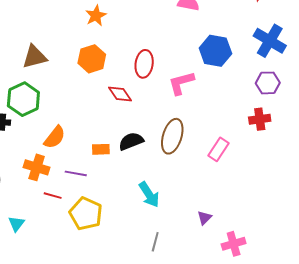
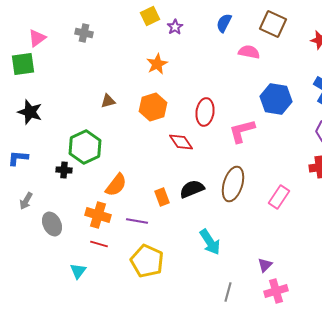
brown triangle: (35, 57) -> (108, 101), moved, size x0.6
orange rectangle: (101, 149) -> (162, 197), turned 72
red line: (53, 196) -> (99, 244), moved
gray line: (155, 242) -> (228, 292), moved
pink cross: (234, 244) -> (276, 291), moved

